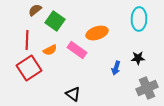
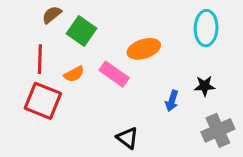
red square: (29, 68) -> (43, 101), turned -35
black triangle: (73, 94) -> (127, 138), moved

